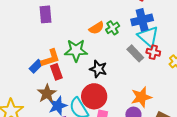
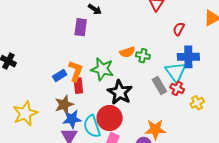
blue cross: (142, 20) -> (188, 57), moved
green cross: (113, 28) -> (143, 56), turned 32
orange L-shape: (50, 58) -> (76, 71), turned -65
black star: (98, 69) -> (120, 92), size x1.4

